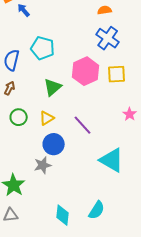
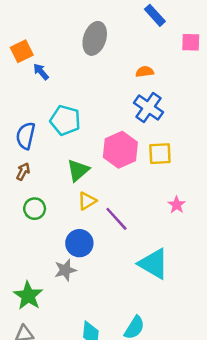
yellow triangle: (47, 118) -> (87, 201), moved

